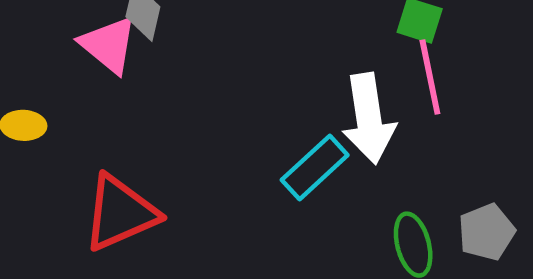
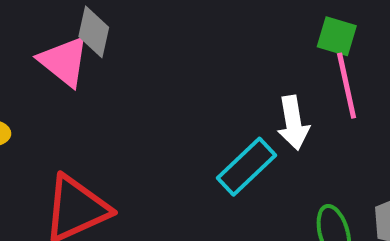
white arrow: (369, 118) -> (293, 123), size x0.7

